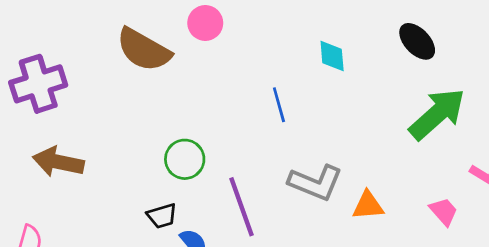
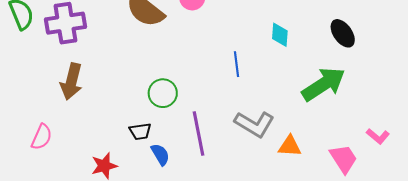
green arrow: (437, 114) -> (324, 84), moved
brown arrow: (58, 162) -> (71, 82), turned -96
pink trapezoid: (444, 212) -> (343, 159), size x1.4

